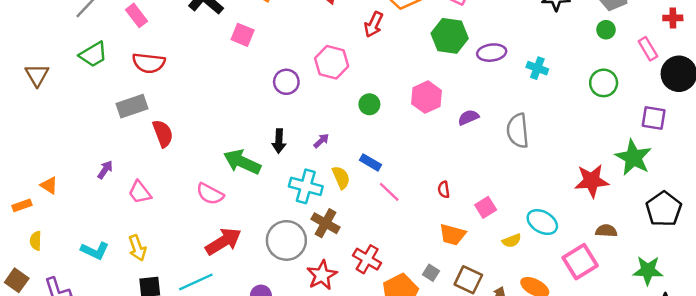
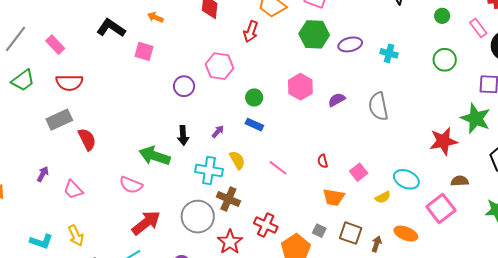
blue rectangle: (370, 162) -> (254, 125), moved

